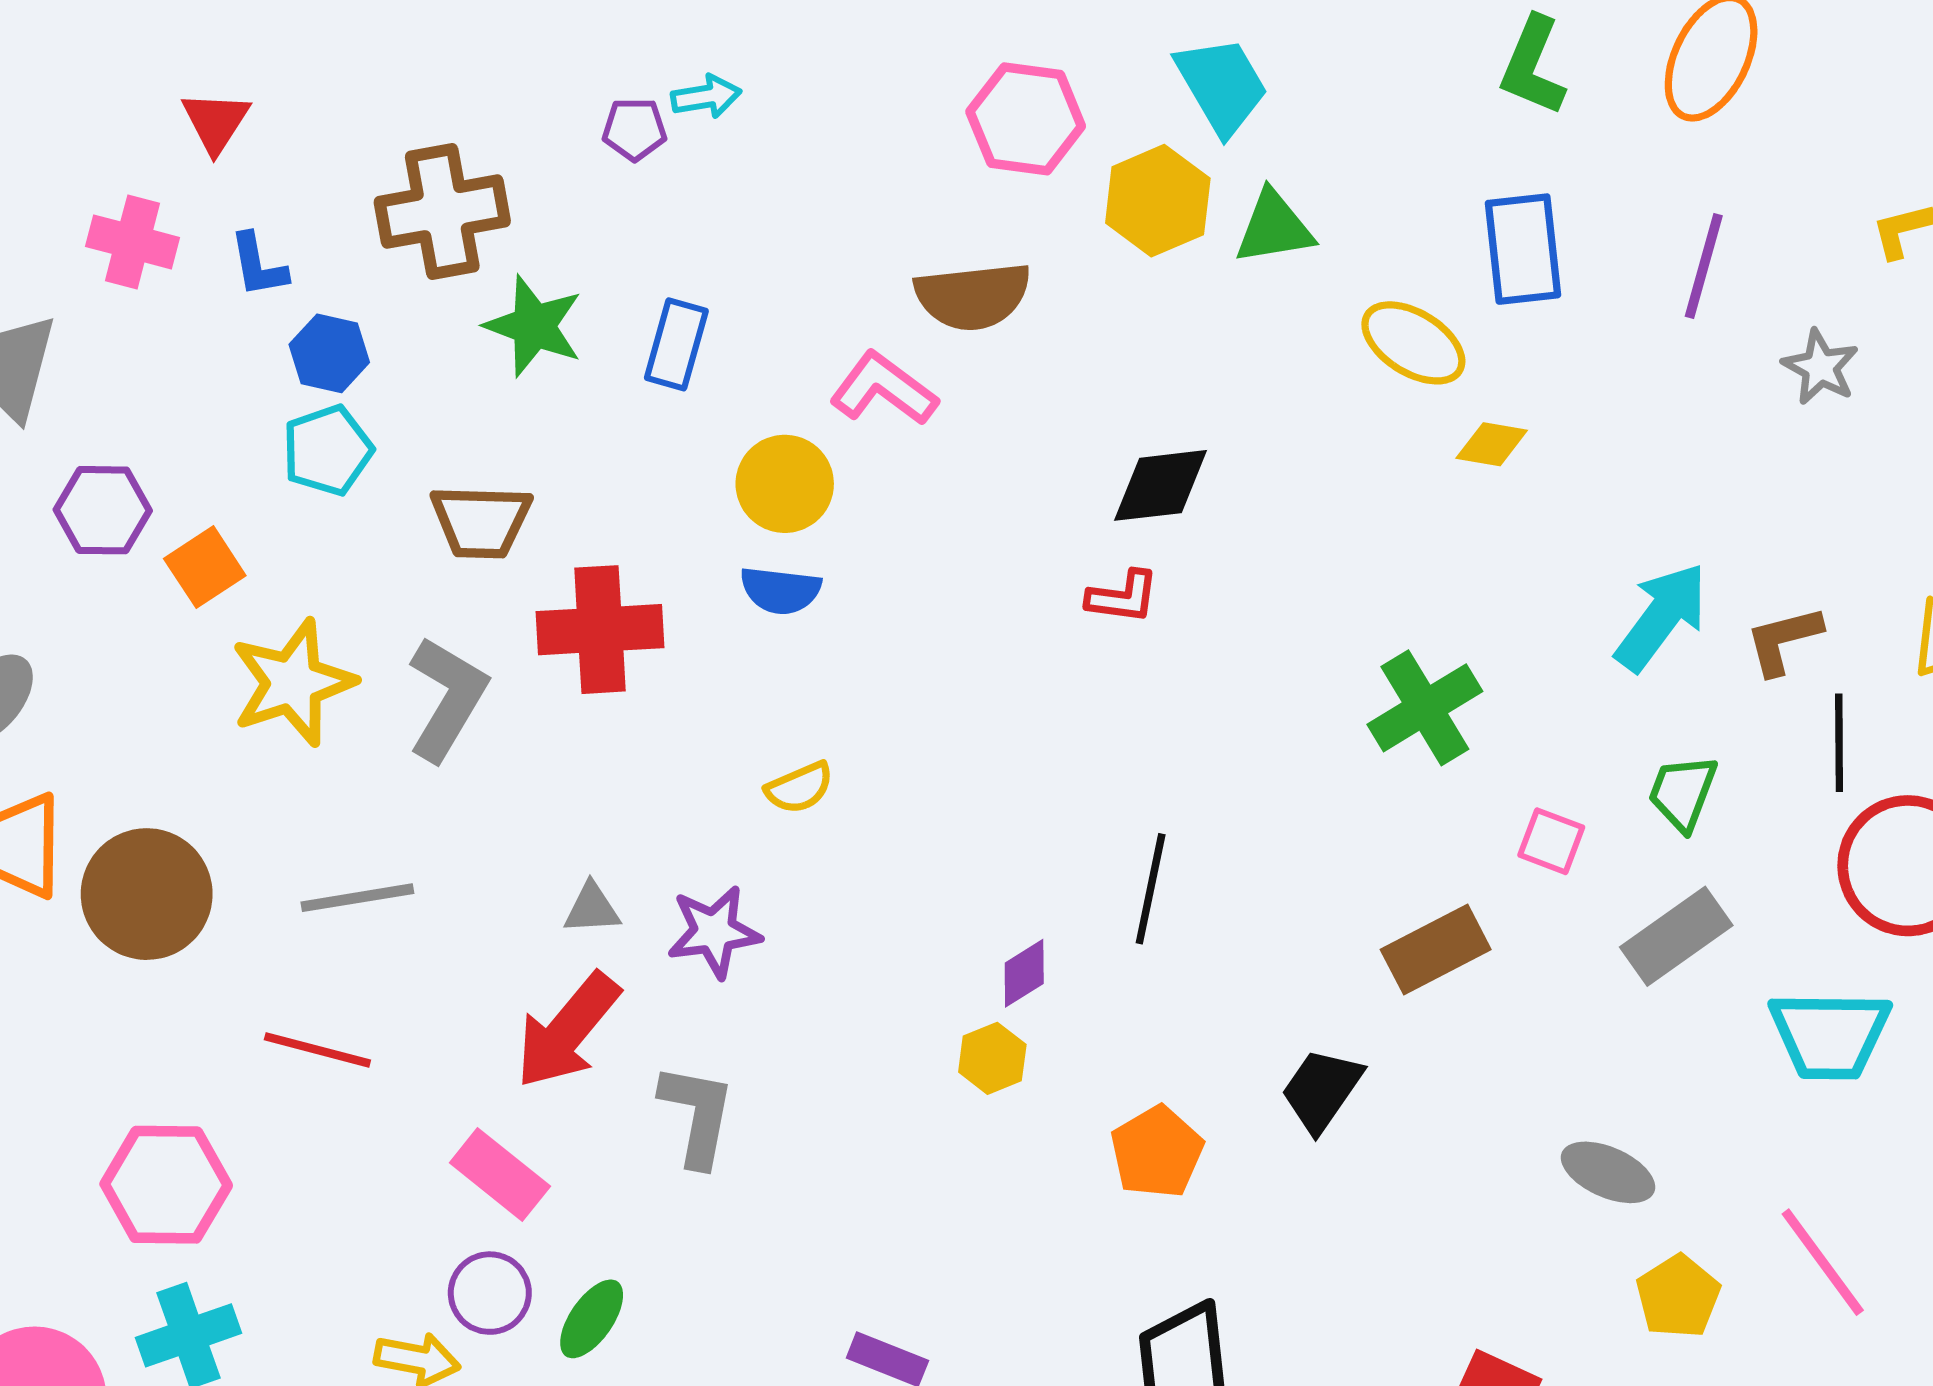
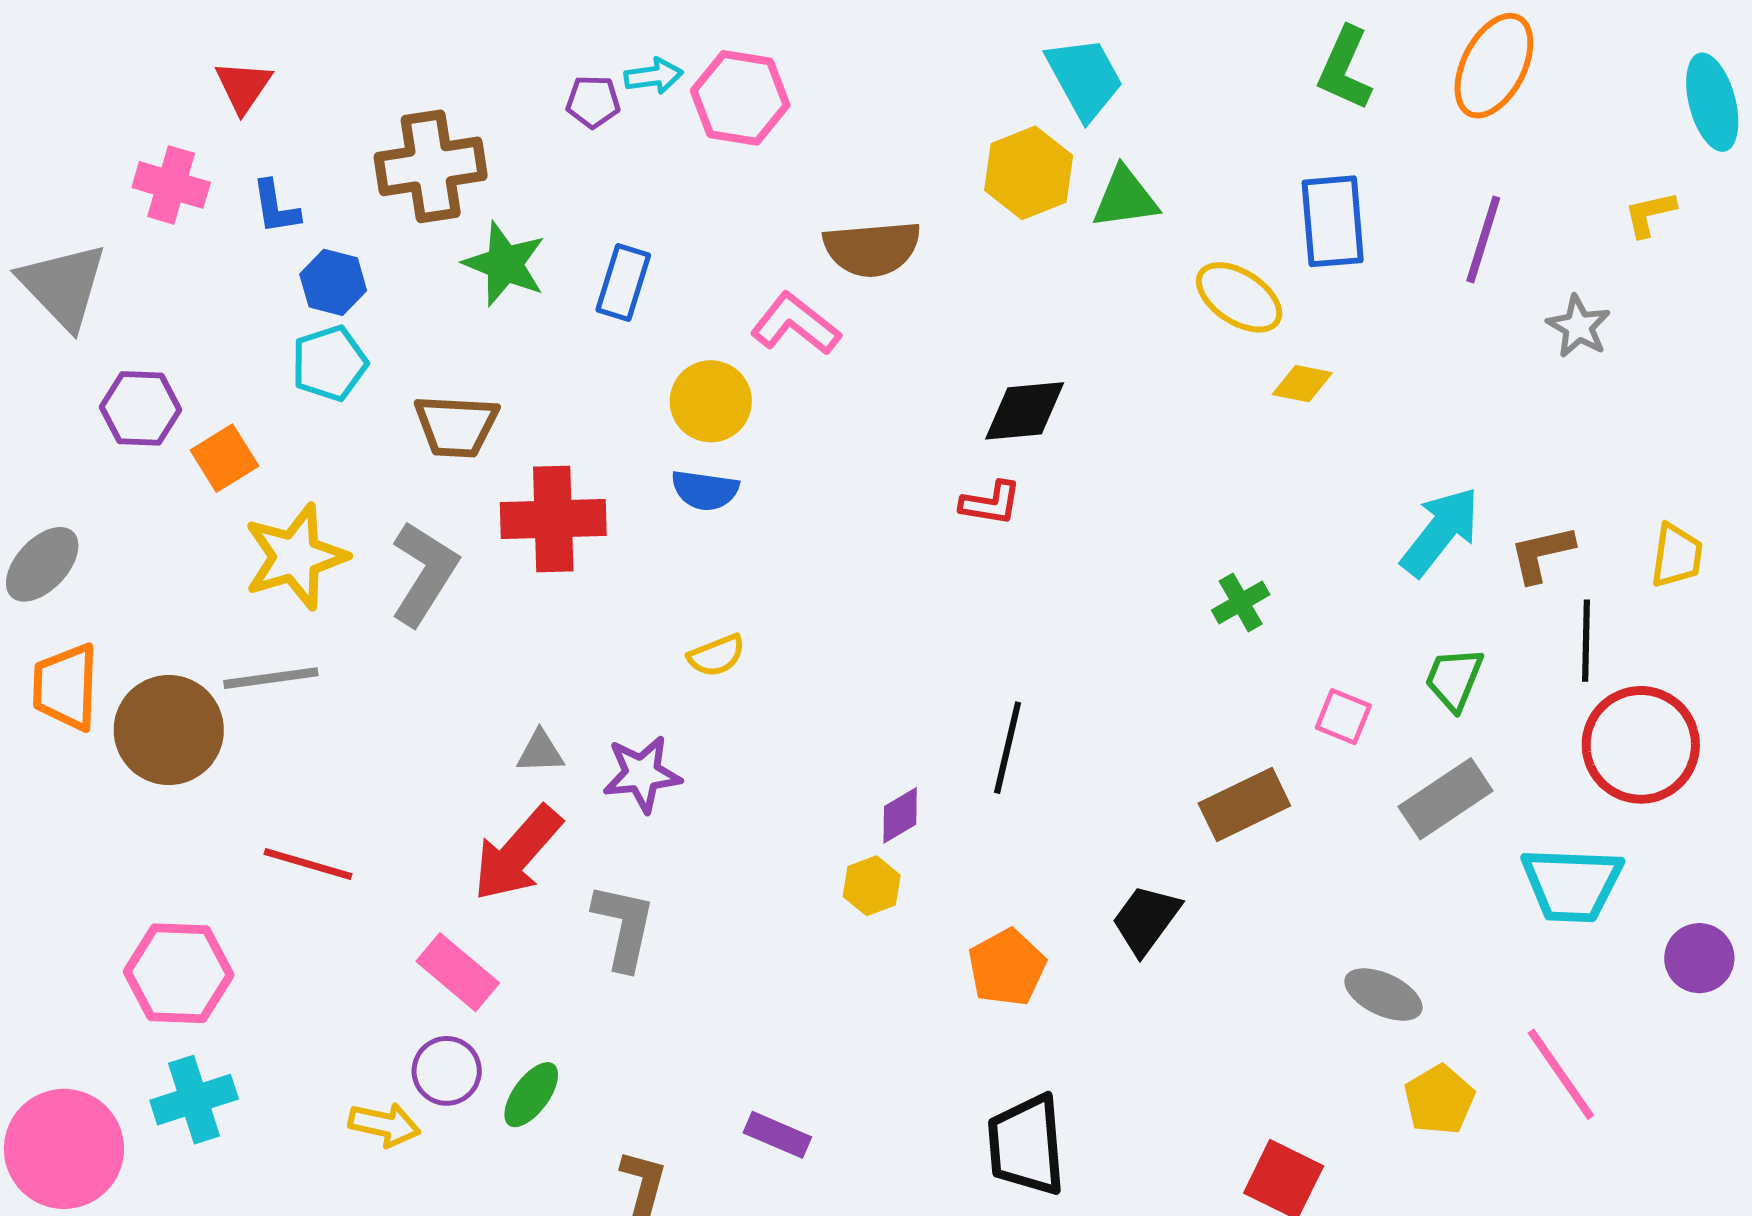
pink hexagon: (1026, 119) -> (740, 98), moved
green cross: (1425, 708) -> (1241, 602), size x0.6
gray line: (357, 898) -> (271, 678), moved

